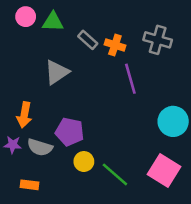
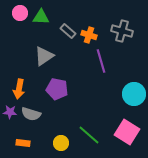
purple pentagon: (70, 132) -> (57, 89), moved
yellow circle: (84, 162) -> (61, 143), moved

